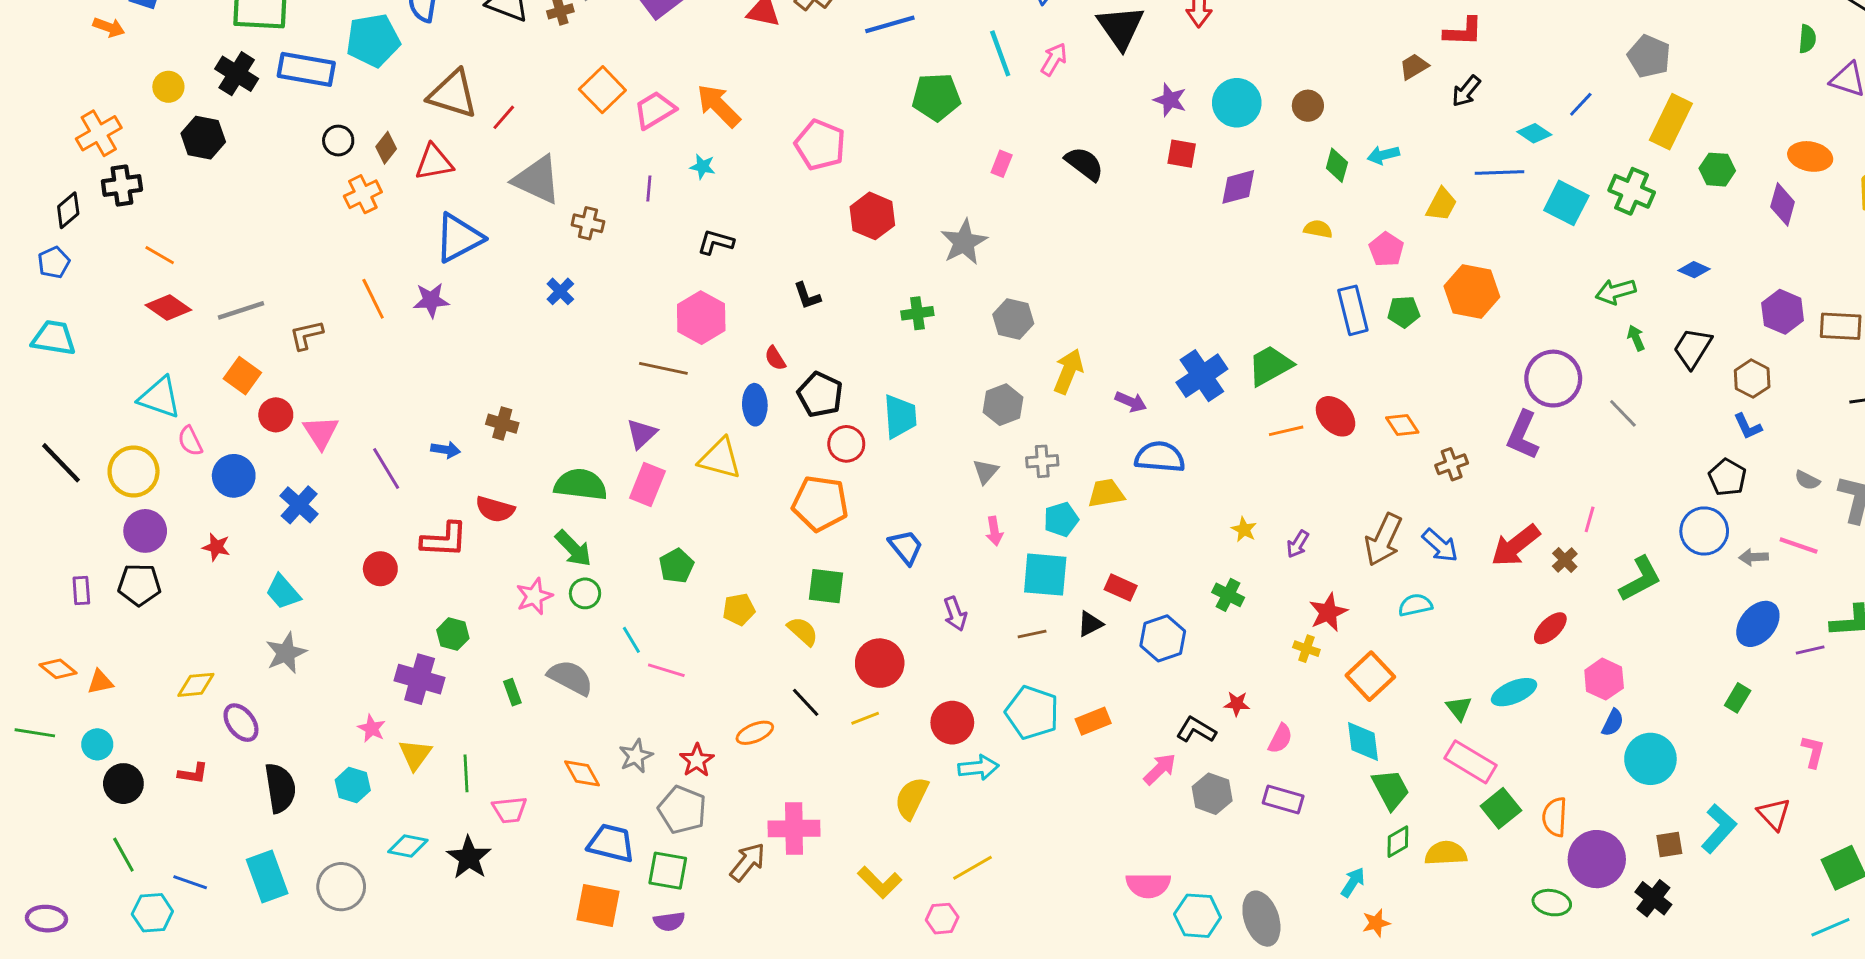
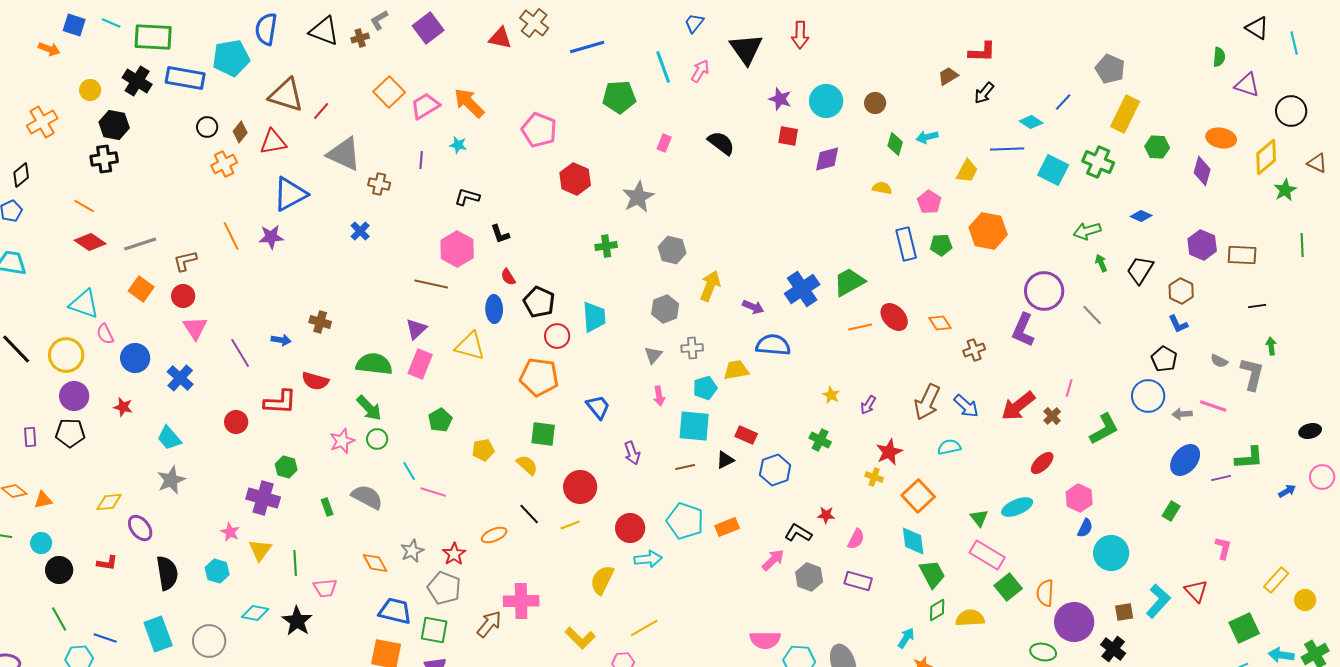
black cross: (122, 186) -> (104, 159), moved
black L-shape: (807, 296) -> (500, 234), moved
red circle: (276, 415) -> (183, 296), moved

